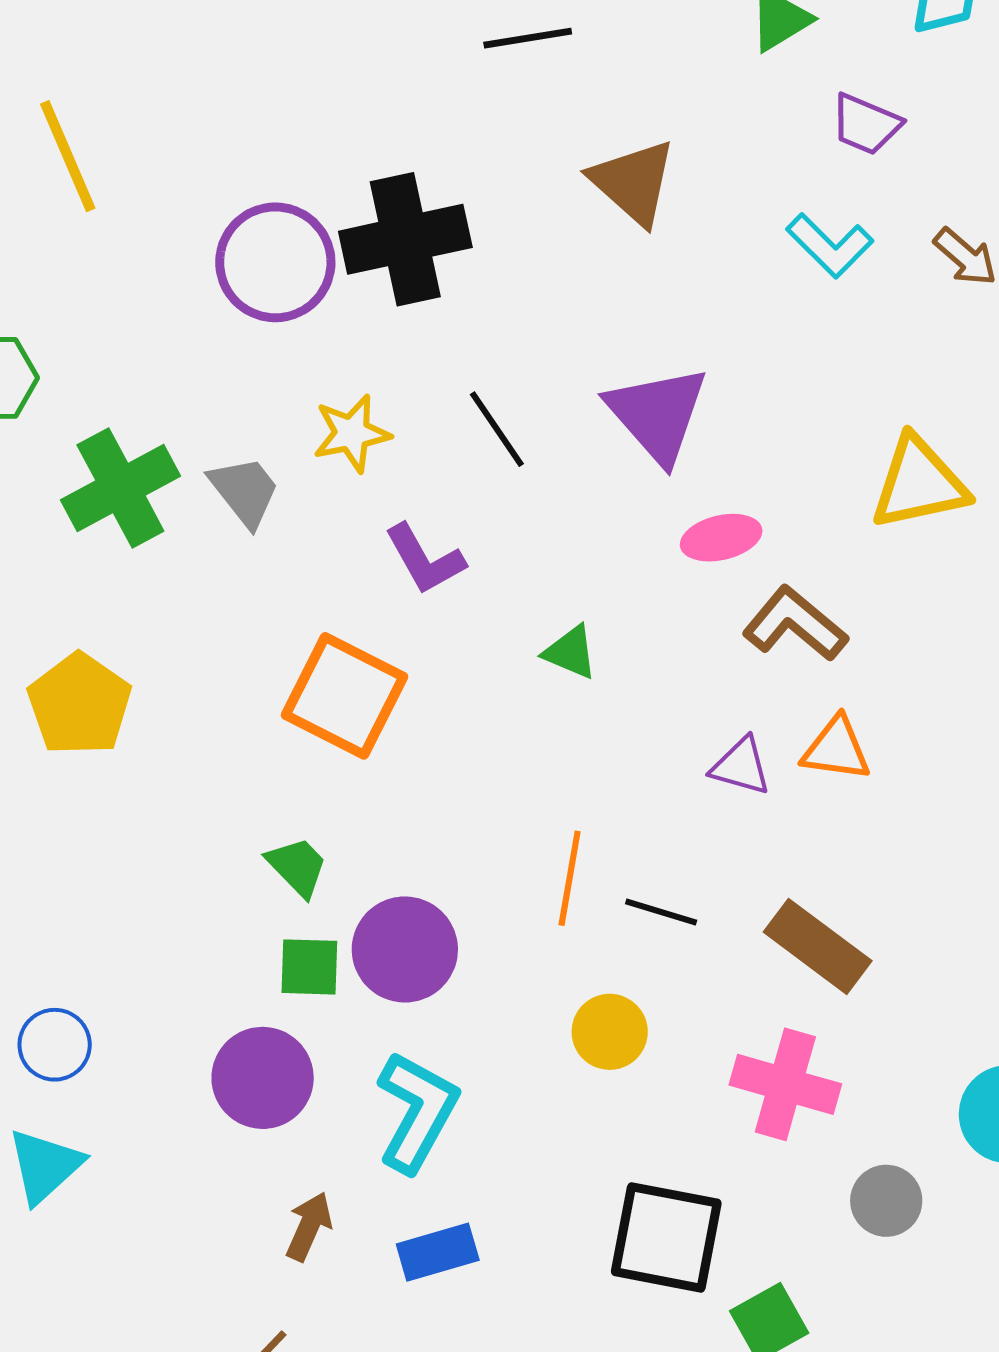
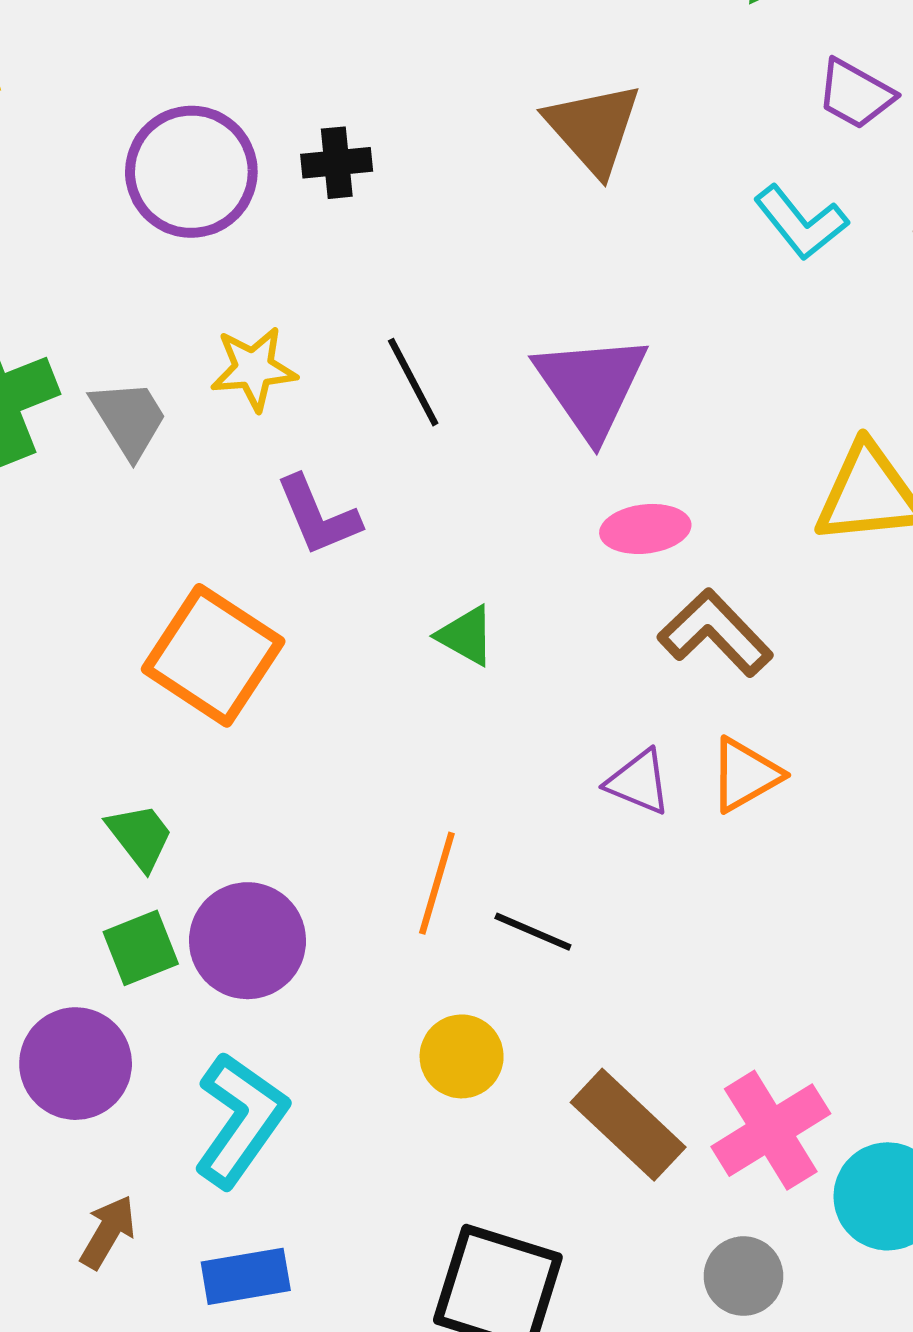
black cross: (405, 239) -> (337, 163), size x0.5
orange triangle: (836, 749) -> (745, 775), turned -44
brown rectangle: (818, 946) -> (628, 1125), moved
green square: (309, 967) -> (141, 948), turned -30
pink cross: (785, 1084) -> (771, 1130), moved, turned 36

